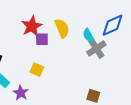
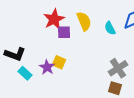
gray cross: (96, 48) -> (118, 68), moved
purple star: (21, 93) -> (47, 67), moved

